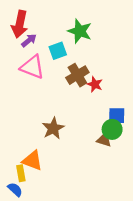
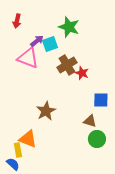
red arrow: (20, 24) -> (17, 21), size x0.6
purple arrow: (29, 40) -> (37, 41), moved
green circle: (112, 129) -> (97, 139), moved

